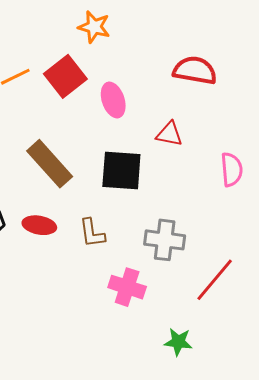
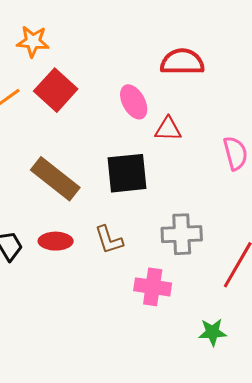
orange star: (94, 27) -> (33, 41), moved
pink ellipse: (113, 100) -> (134, 102), moved

